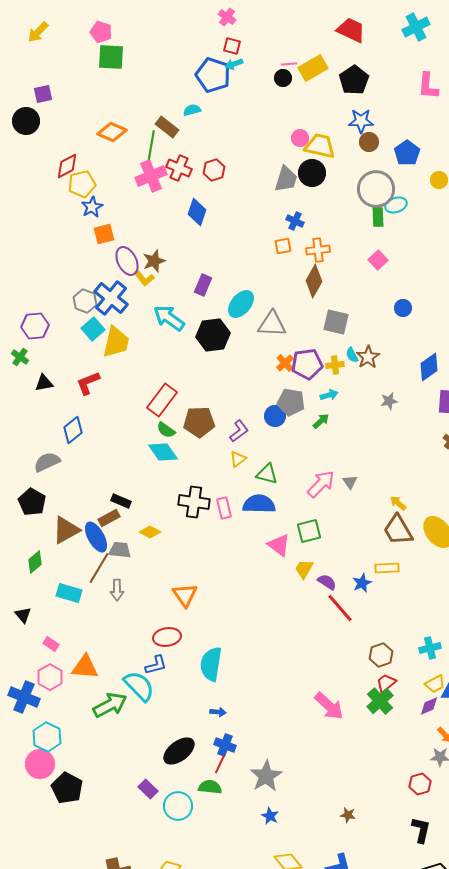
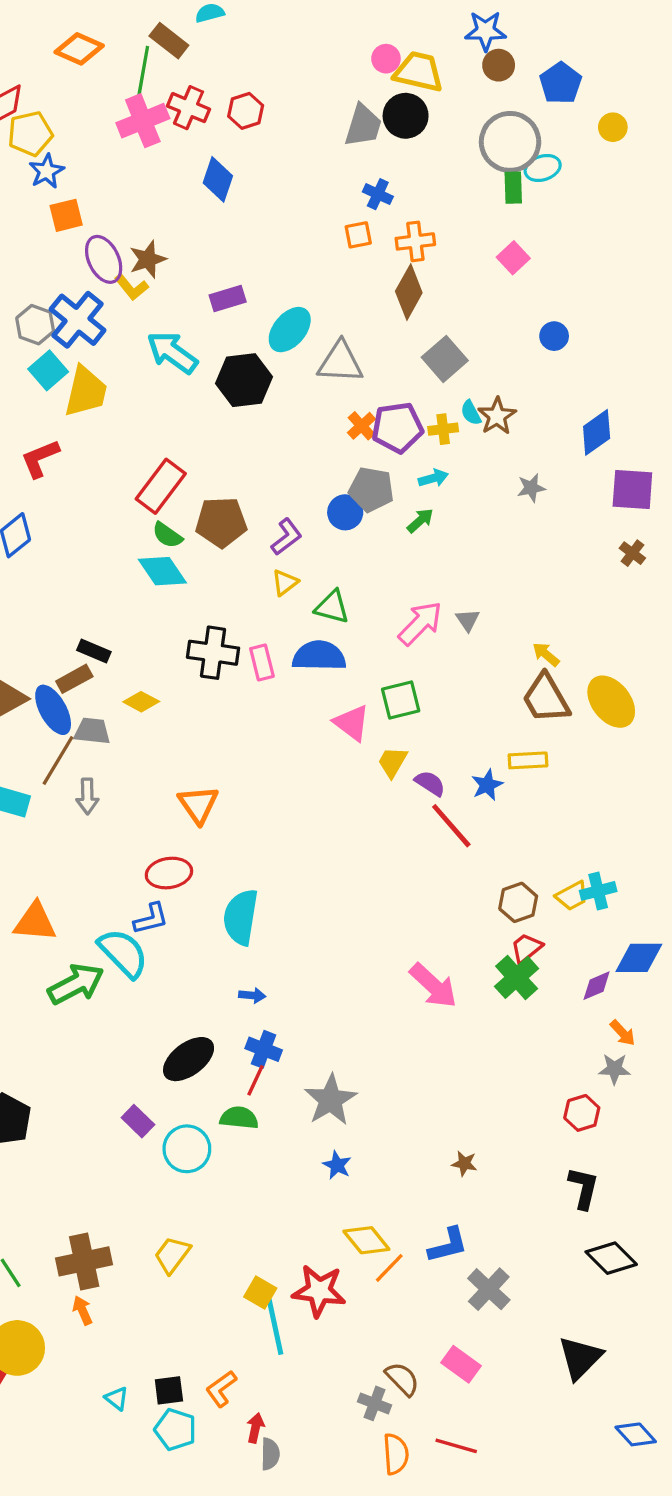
purple rectangle: (203, 285) -> (228, 299), turned 50
gray square: (336, 322) -> (445, 359), turned 36
yellow trapezoid: (435, 684) -> (572, 896), moved

